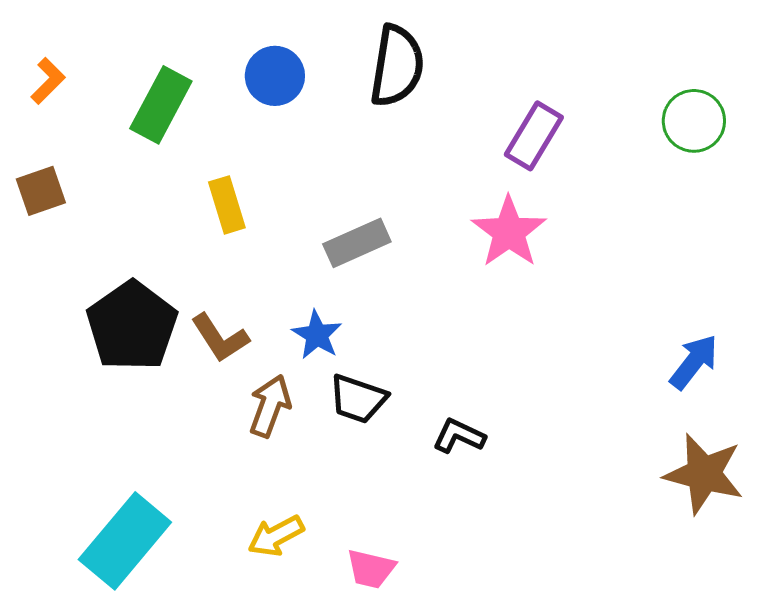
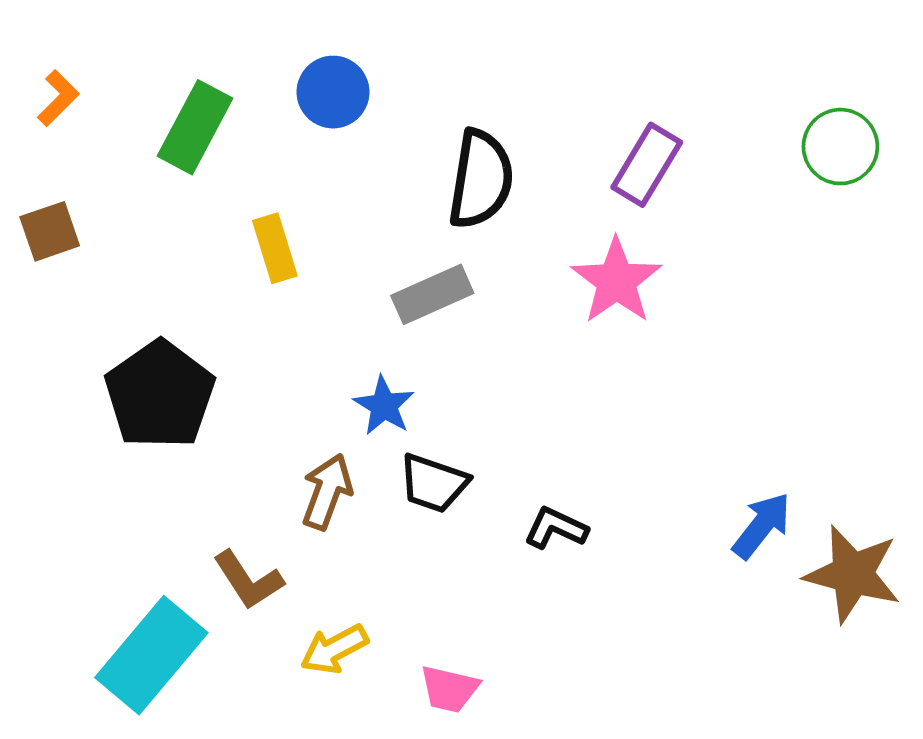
black semicircle: (397, 66) -> (481, 179), moved
brown L-shape: (220, 338) -> (248, 580), moved
blue arrow: (694, 362) -> (762, 526), moved

